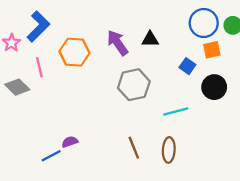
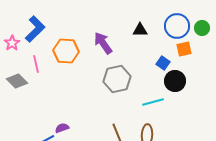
black triangle: (150, 39) -> (140, 30), moved
black circle: (214, 87) -> (175, 81), moved

